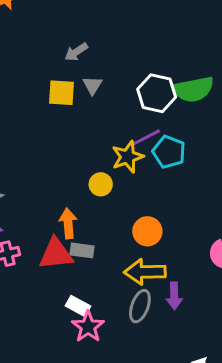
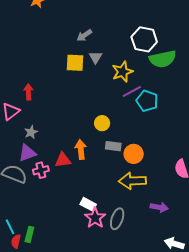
white hexagon: (157, 93) -> (144, 39), moved
yellow star: (128, 157) -> (122, 72), moved
gray rectangle: (82, 250) -> (113, 146), moved
red triangle: (56, 254) -> (63, 160), moved, size x0.7
purple arrow: (174, 296) -> (159, 207), moved, turned -78
gray ellipse: (140, 306) -> (117, 219), moved

